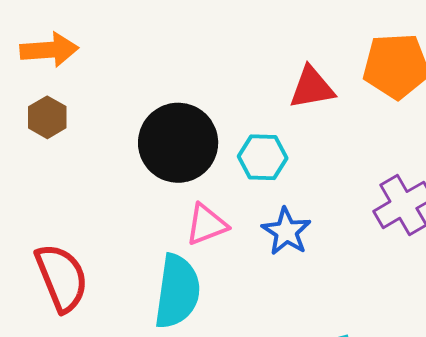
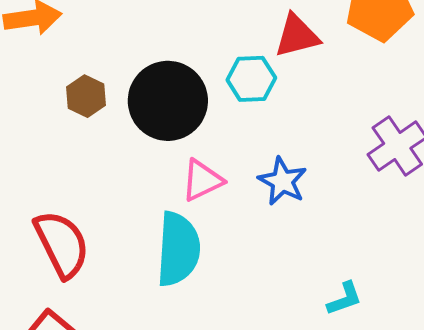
brown hexagon: (47, 117) -> (86, 96), moved
cyan hexagon: (263, 157) -> (251, 79), moved

